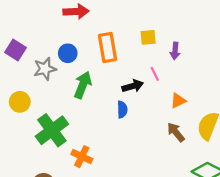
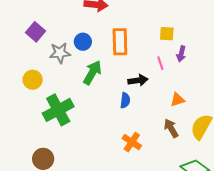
yellow square: (148, 37) -> (167, 34), moved
pink line: (155, 74) -> (160, 63), moved
orange cross: (82, 157) -> (132, 142), moved

